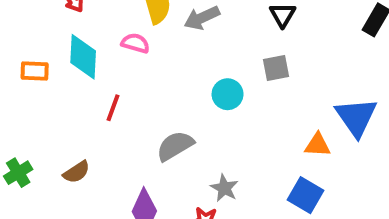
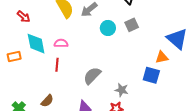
pink semicircle: (135, 43) -> (61, 43), moved
cyan circle: (228, 94) -> (108, 28), moved
blue square: (305, 195) -> (151, 75), moved

